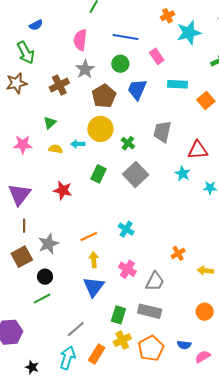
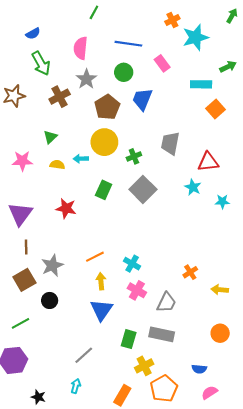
green arrow: (26, 53) -> (41, 63), moved
cyan rectangle: (177, 84) -> (201, 84), moved
green cross: (128, 143) -> (134, 156), turned 32
cyan cross: (126, 229) -> (132, 264), moved
green line: (42, 299) -> (20, 323), moved
yellow cross: (122, 340) -> (144, 366), moved
orange pentagon: (151, 348) -> (164, 389), moved
orange rectangle: (97, 354) -> (122, 395), moved
pink semicircle: (203, 357) -> (209, 393), moved
cyan arrow: (67, 358) -> (76, 386), size x0.6

